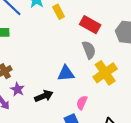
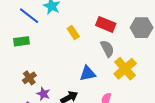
yellow rectangle: (59, 12) -> (73, 32), moved

